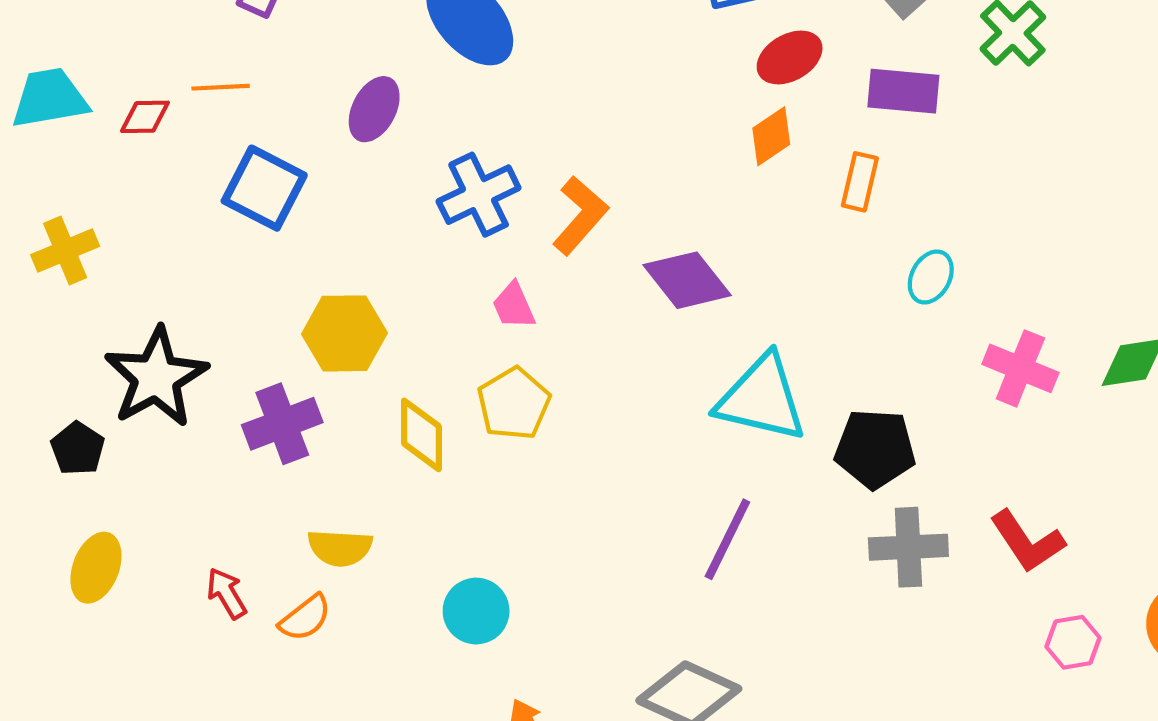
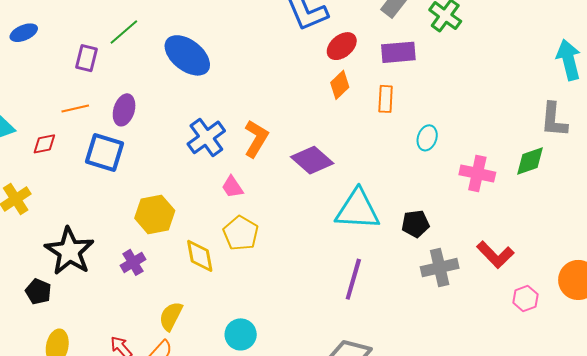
purple ellipse: (374, 109) -> (124, 110), moved
red diamond: (145, 117) -> (44, 144), moved
purple cross: (282, 424) -> (133, 262), size x0.7
black pentagon: (875, 449) -> (415, 224), size x0.7
yellow semicircle: (340, 548) -> (171, 316), turned 124

